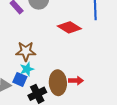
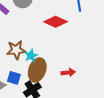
cyan star: (27, 69) -> (31, 56), moved
brown ellipse: (58, 83) -> (37, 70), moved, turned 30

